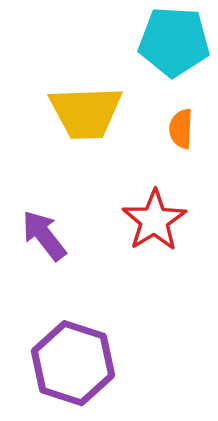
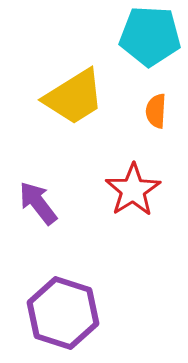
yellow trapezoid: (86, 112) -> (74, 97), turned -30

